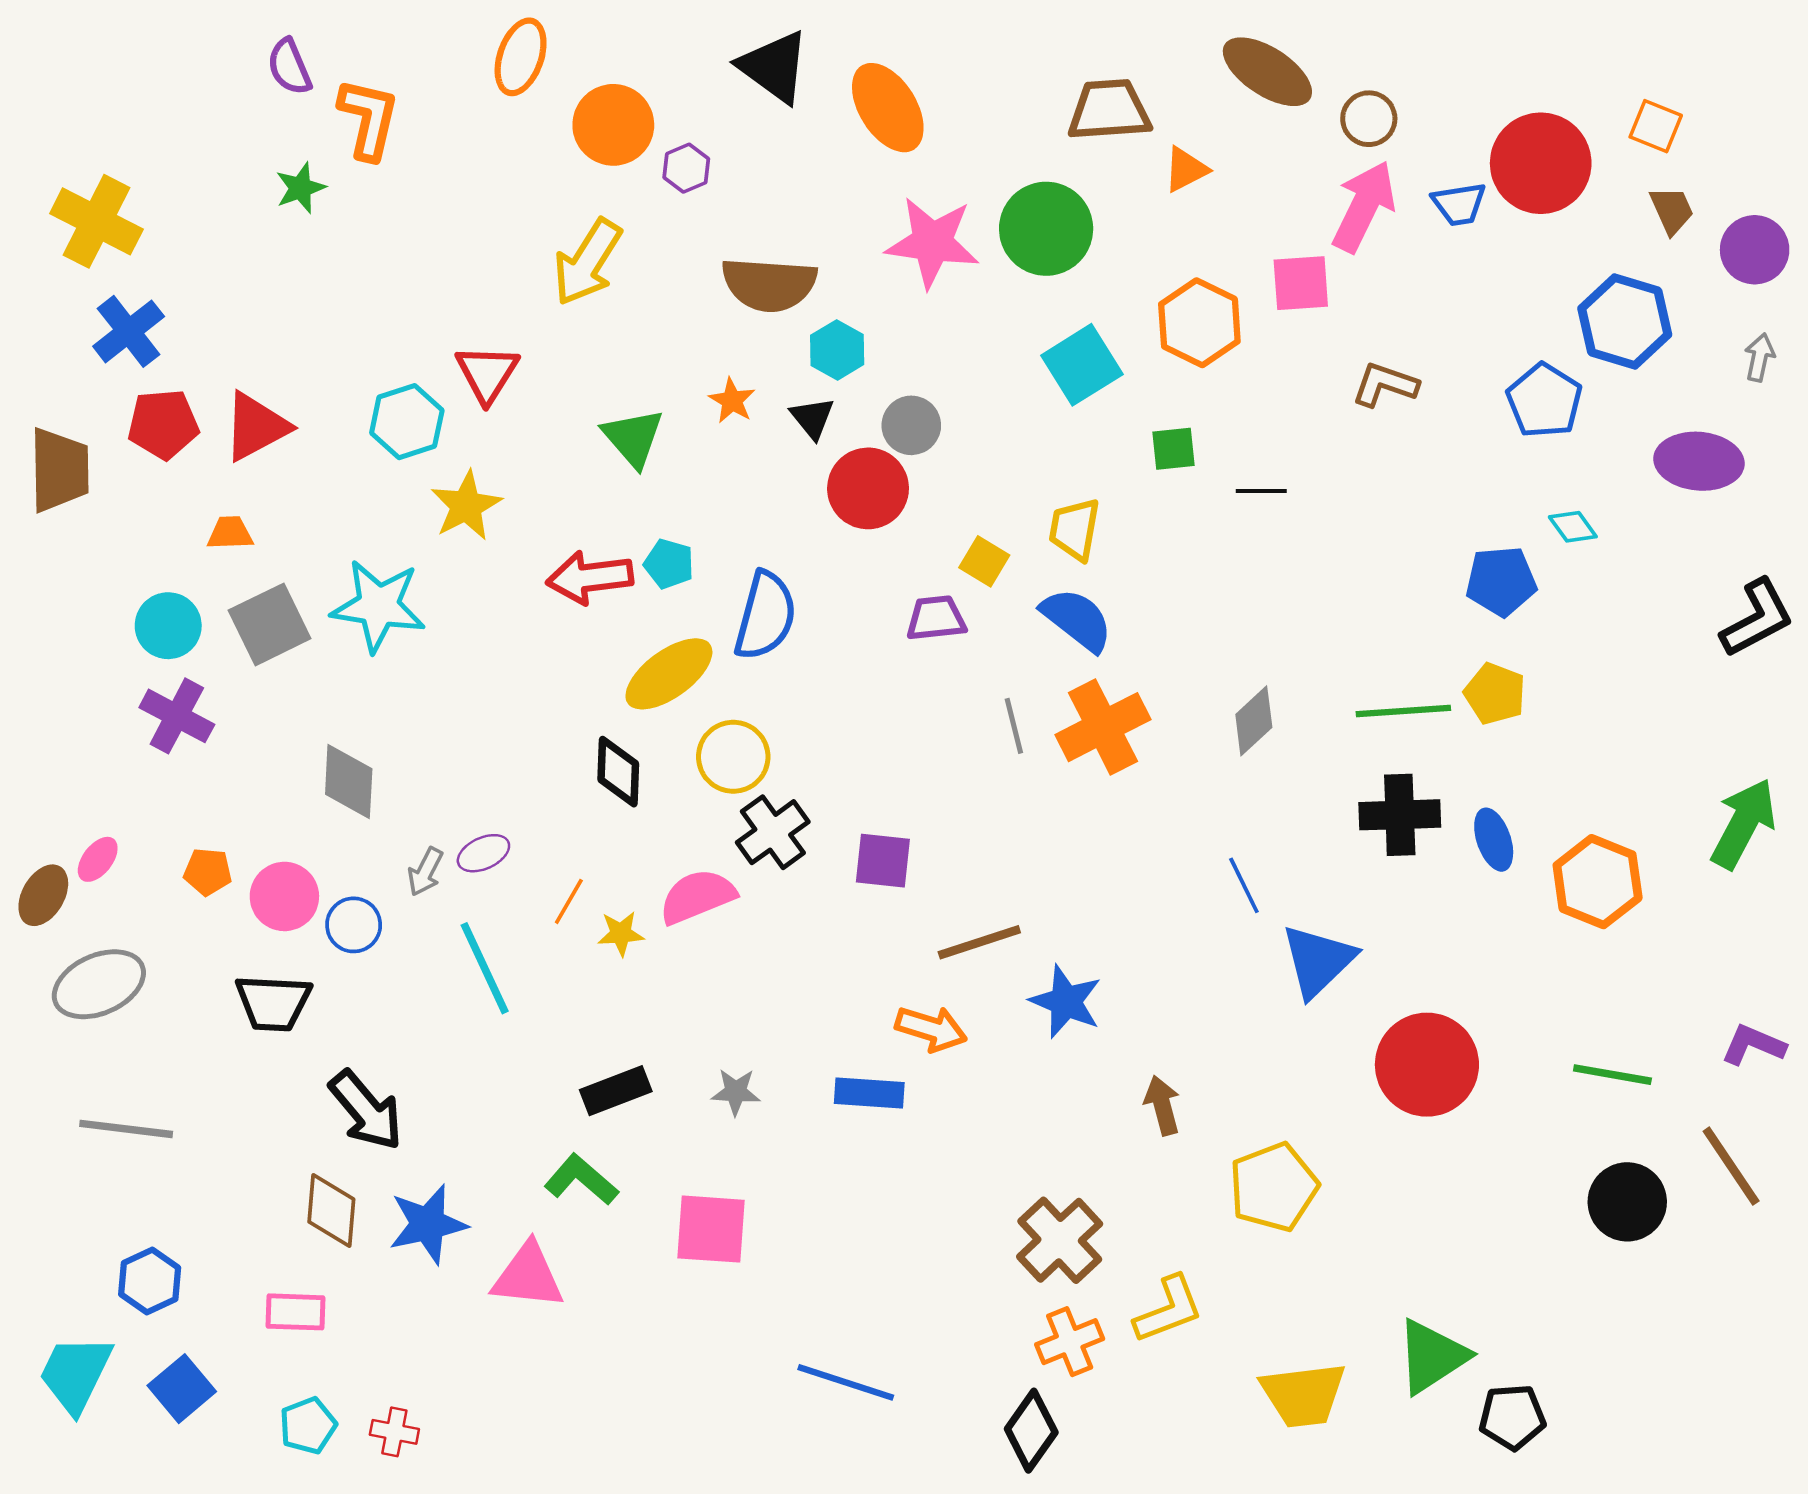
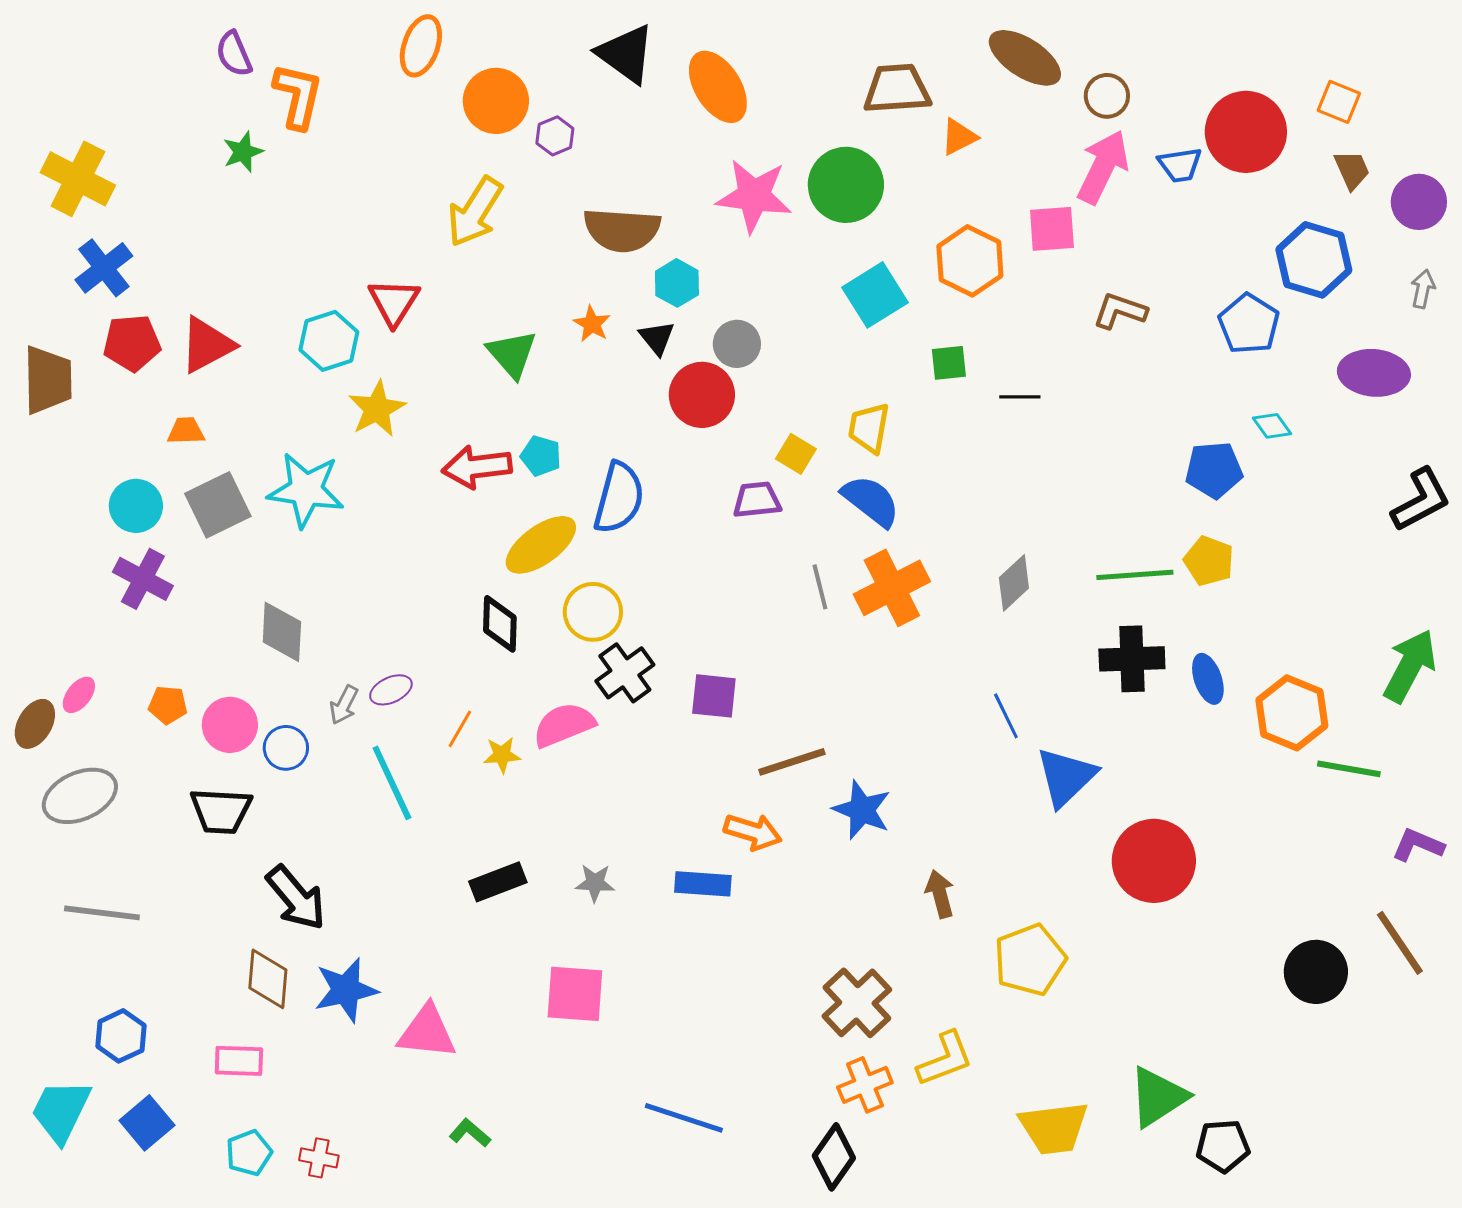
green line: (1612, 1075) -> (1349, 769), moved
green L-shape: (581, 1180) -> (470, 1133), moved, size x0.7

